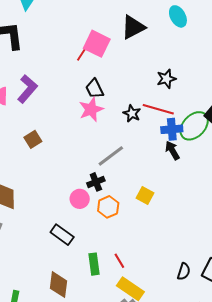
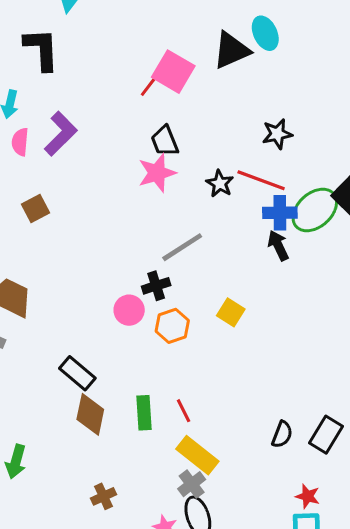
cyan ellipse: (178, 16) -> (265, 33), moved
brown square: (33, 139) -> (36, 209), moved
black rectangle: (62, 235) -> (77, 373), moved
brown diamond: (58, 285) -> (90, 414), moved

